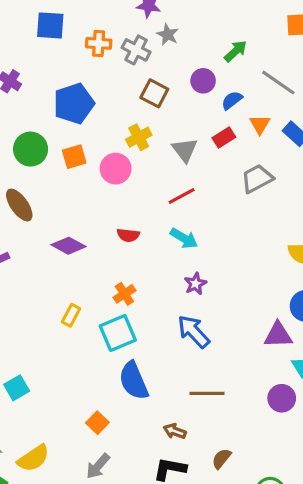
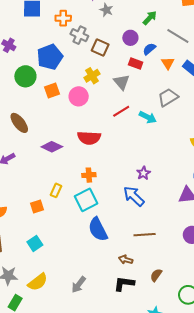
gray cross: (136, 50) -> (79, 35), moved
red rectangle: (224, 137) -> (136, 64), moved, turned 56
green circle: (31, 149) -> (25, 76), moved
red semicircle: (128, 235) -> (89, 138), size x1.6
cyan arrow: (184, 238) -> (148, 117), moved
purple star: (195, 284) -> (143, 173), moved
orange cross: (124, 294) -> (89, 175), turned 32
cyan square: (17, 388) -> (35, 243), moved
orange square: (97, 423) -> (37, 206), moved, turned 32

